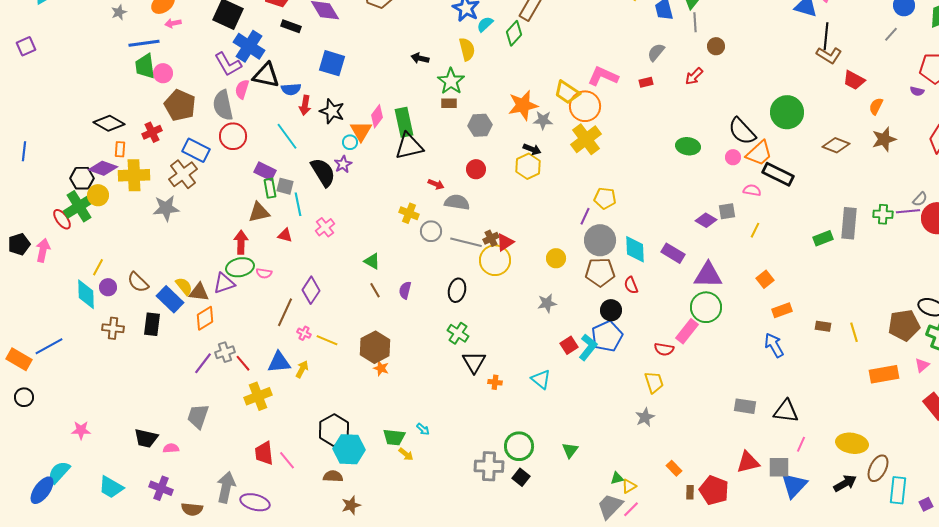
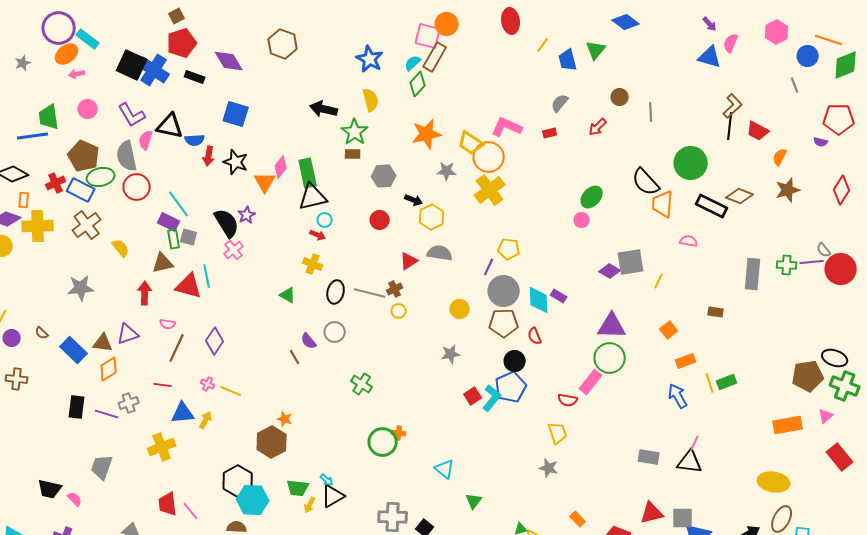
gray line: (695, 22) -> (651, 112), moved
cyan semicircle: (485, 24) -> (413, 63), moved
gray line: (891, 34) -> (795, 85), turned -63
black line: (826, 36) -> (730, 126), moved
blue line: (144, 43) -> (33, 136), moved
blue cross: (249, 46) -> (154, 70), moved
brown L-shape: (829, 55) -> (733, 106), turned -75
black arrow: (420, 58) -> (324, 109), size x1.5
pink circle: (163, 73) -> (88, 109), moved
orange star: (523, 105) -> (427, 134), moved
cyan line: (287, 136) -> (179, 204), moved
cyan circle: (350, 142) -> (325, 220), moved
green ellipse: (688, 146) -> (592, 197), turned -55
black arrow: (532, 149) -> (414, 200), moved
blue rectangle: (196, 150) -> (81, 190), moved
orange trapezoid: (759, 153) -> (663, 204), turned 136
pink circle: (733, 157) -> (582, 220), moved
black rectangle: (778, 174) -> (712, 206), moved
red arrow: (436, 184) -> (318, 235), moved
pink semicircle: (752, 190) -> (689, 241), moved
gray semicircle: (920, 199) -> (824, 250), turned 98
gray semicircle: (457, 202) -> (440, 253), moved
cyan line: (298, 204) -> (207, 276), moved
gray star: (166, 208) -> (81, 288), moved
gray square: (727, 211) -> (631, 262), size x1.6
pink cross: (325, 227) -> (234, 250), moved
gray circle: (431, 231) -> (335, 332), moved
red triangle: (285, 235) -> (189, 286), size x1.8
green rectangle: (823, 238) -> (727, 382), moved
red triangle: (505, 242) -> (409, 261), moved
purple rectangle: (673, 253) -> (559, 296), moved, size x0.7
yellow circle: (495, 260) -> (399, 311), size x0.5
green triangle: (372, 261) -> (288, 295), moved
green ellipse: (240, 267) -> (101, 177), moved
brown semicircle: (138, 282) -> (42, 333), size x0.6
yellow semicircle: (184, 286) -> (121, 248), moved
brown line: (375, 290) -> (295, 357), moved
purple semicircle: (405, 290) -> (309, 341), turned -54
black ellipse: (457, 290) -> (336, 292), moved
brown line: (285, 312) -> (177, 348), moved
black rectangle: (152, 324) -> (77, 407), moved
brown rectangle: (823, 326) -> (716, 312), moved
yellow line: (854, 332) -> (710, 383), moved
brown hexagon: (375, 347) -> (272, 442), moved
black triangle: (474, 362) -> (333, 496), moved, turned 30
purple line: (203, 363) -> (107, 414), turned 70
red line: (243, 363) -> (163, 385), moved, turned -42
cyan triangle: (541, 379) -> (445, 469), moved
gray star: (645, 417) -> (549, 468), turned -30
yellow ellipse: (852, 443) -> (774, 482), moved
pink line: (801, 444) -> (695, 443), moved
green circle: (519, 446) -> (383, 442), moved
pink semicircle: (171, 448) -> (75, 499), turned 49
yellow arrow: (406, 454) -> (310, 505), turned 77

